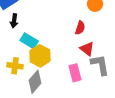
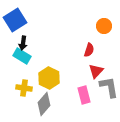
cyan rectangle: (29, 41) -> (22, 56), moved
red triangle: (87, 49) -> (96, 71), turned 35

